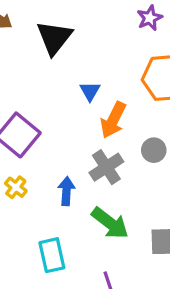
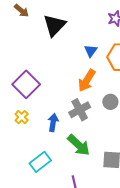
blue triangle: (90, 91) -> (91, 51), moved
cyan rectangle: (52, 255) -> (40, 162), turned 60

